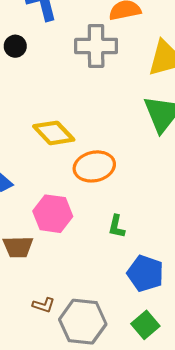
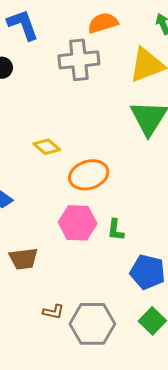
yellow diamond: (54, 133) -> (47, 147), size x0.7
pink hexagon: (53, 214) -> (78, 223), moved

